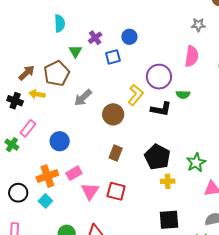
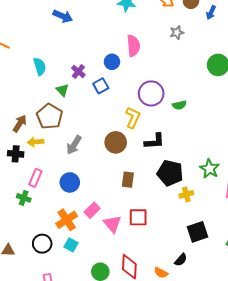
pink semicircle: (192, 56) -> (133, 46), moved
gray arrow: (83, 98) -> (74, 145), moved
black L-shape: (161, 109) -> (155, 141), moved

